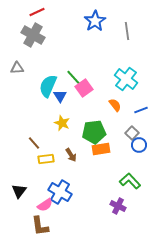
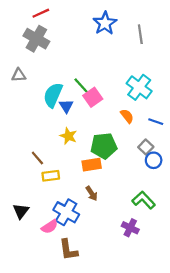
blue line: (141, 110) -> (156, 122), turned 40
orange rectangle: (101, 149) -> (92, 165), moved
brown arrow: (71, 155) -> (92, 193), moved
brown L-shape: (40, 226) -> (68, 250), moved

